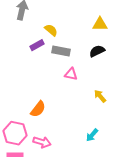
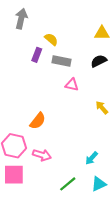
purple rectangle: (37, 45) -> (37, 55), turned -40
cyan arrow: (92, 135) -> (91, 158), moved

